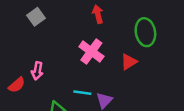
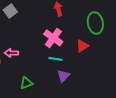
pink arrow: (37, 71) -> (11, 53), turned 80
cyan line: (82, 93) -> (55, 59), moved

